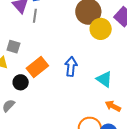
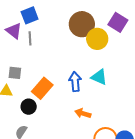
cyan triangle: (104, 79) -> (99, 77), moved
orange arrow: (113, 106) -> (83, 113), moved

